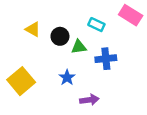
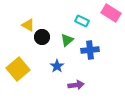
black circle: (60, 36) -> (42, 37), moved
green triangle: (79, 47) -> (67, 40), turned -32

